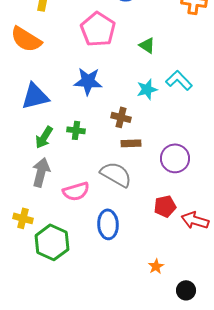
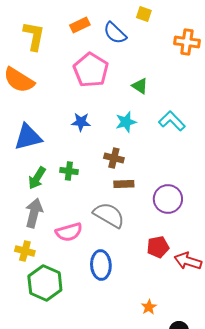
blue star: (88, 81) -> (81, 122), size x0.7
cyan star: (147, 89) -> (126, 122), moved
yellow cross: (23, 218) -> (25, 251), moved

